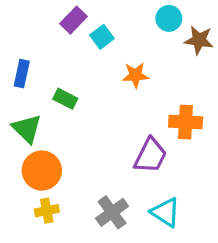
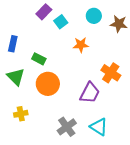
cyan circle: (169, 18) -> (94, 16), moved
orange cross: (186, 122) -> (111, 73), turned 30
orange circle: (42, 171) -> (48, 84), moved
yellow cross: (47, 211) -> (21, 114), moved

